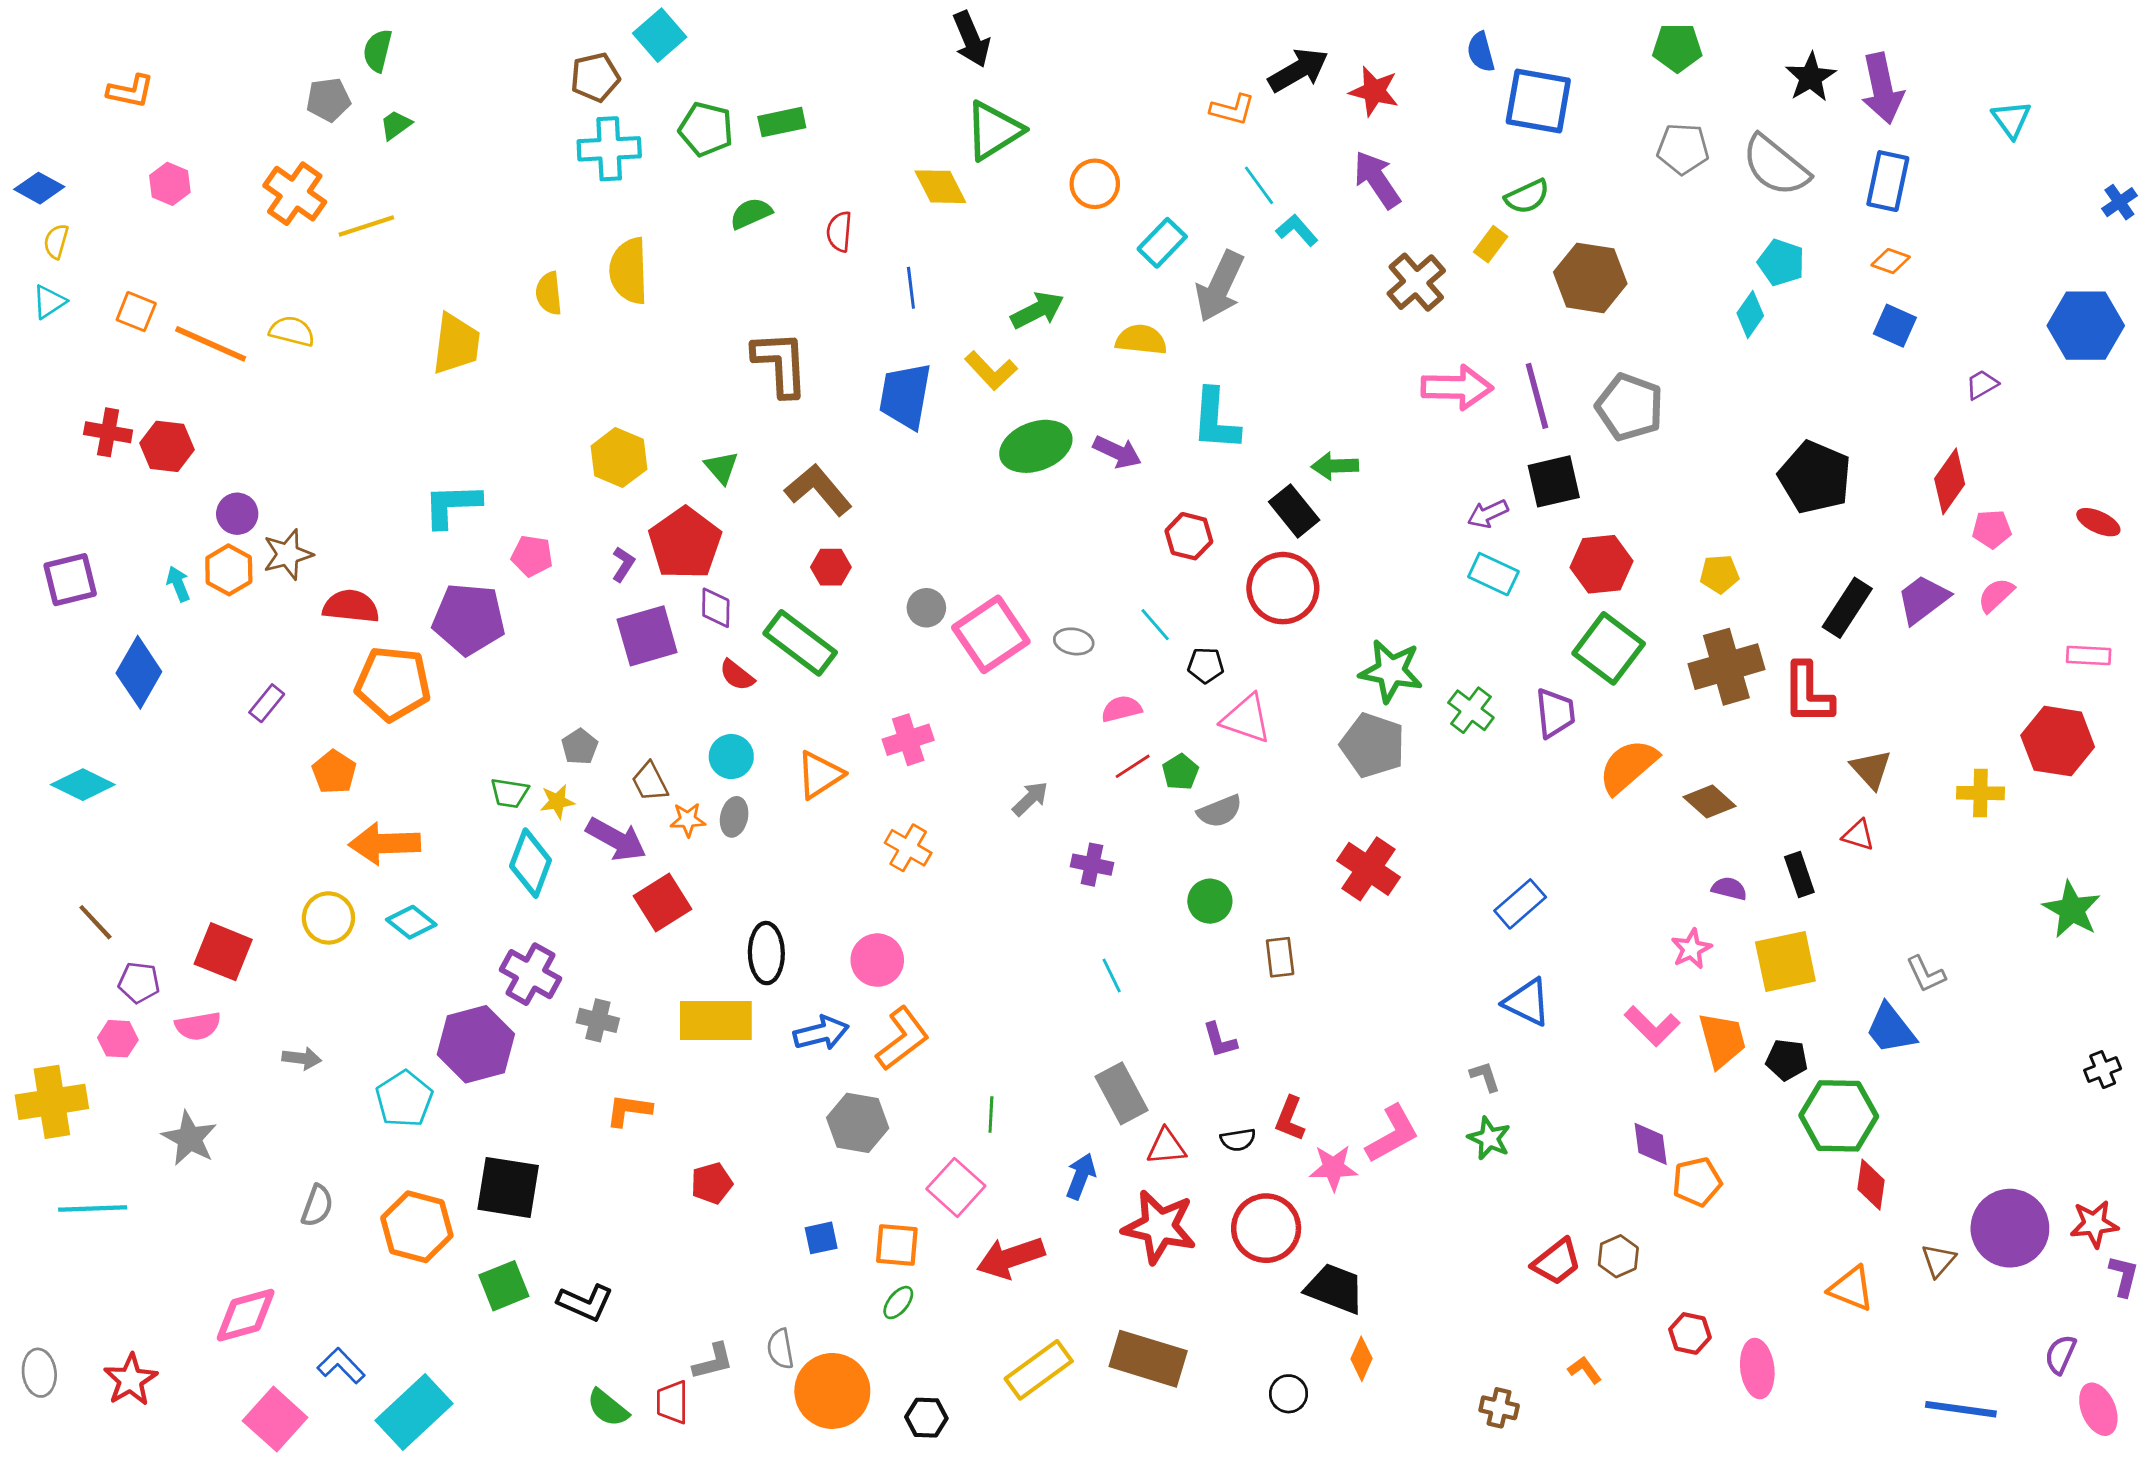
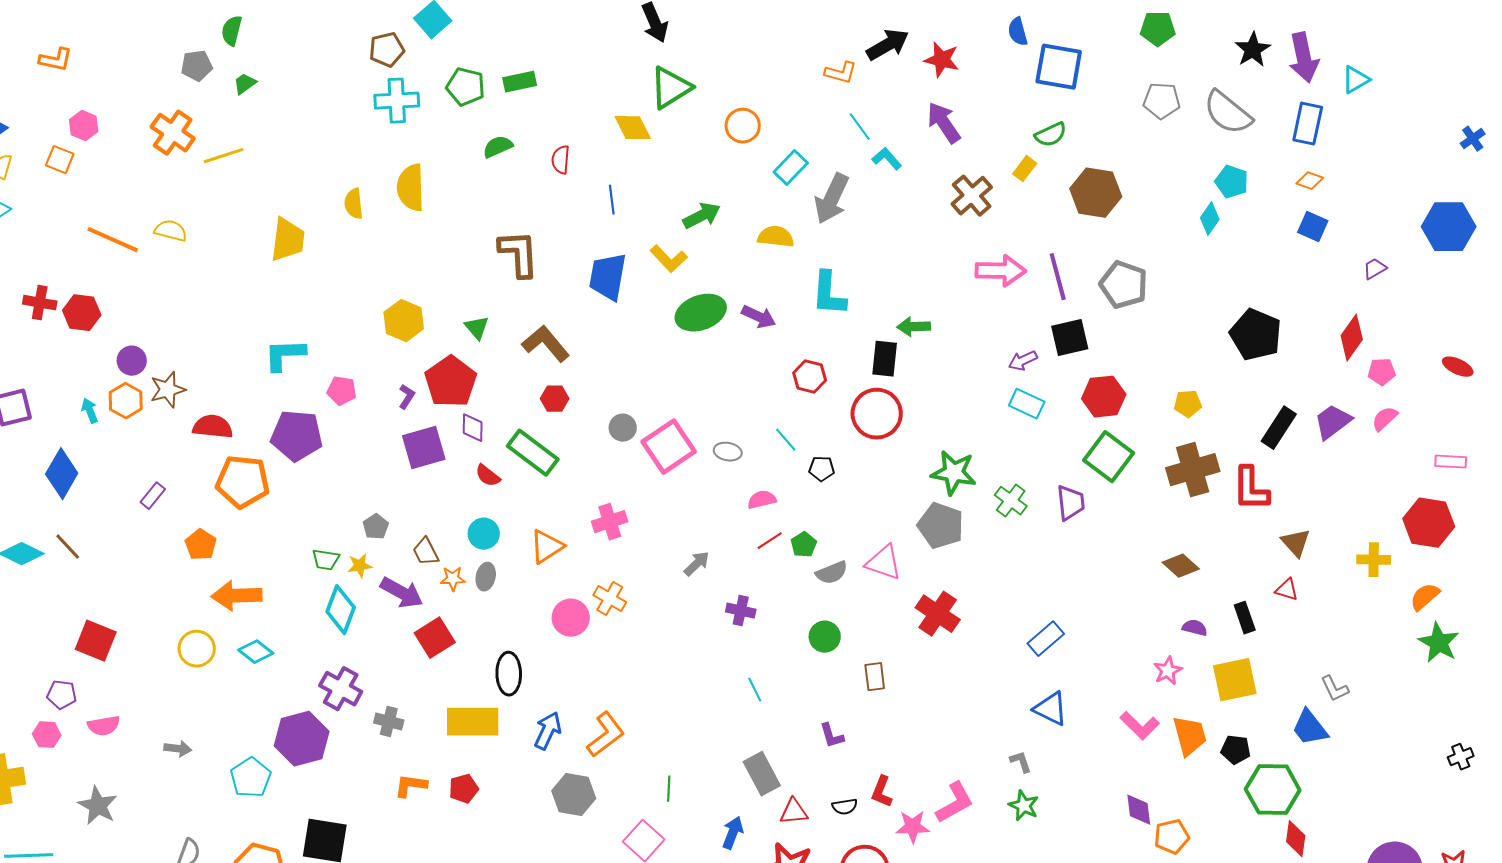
cyan triangle: (2011, 119) -> (1356, 80), moved, turned 36
orange square: (136, 312) -> (60, 160), moved
black rectangle: (1294, 511) -> (885, 359), turned 45
pink triangle: (1246, 719) -> (884, 563), moved
orange semicircle: (1628, 766) -> (1425, 597), moved, size x0.7
brown line: (95, 922) -> (68, 547), moved
red square: (223, 952) -> (96, 641), moved
pink circle: (877, 960) -> (571, 618), moved
blue arrow: (821, 1033) -> (548, 731), turned -51
red pentagon: (712, 1183) -> (464, 789), moved

